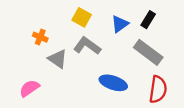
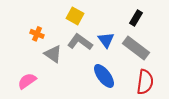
blue triangle: (120, 24) -> (106, 40), moved, turned -30
blue ellipse: (113, 83) -> (104, 76), turned 35

